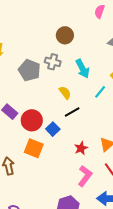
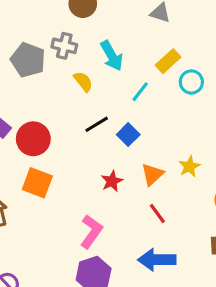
yellow semicircle: (65, 93) -> (83, 82), moved
blue square: (53, 129) -> (128, 135), moved
pink L-shape: (85, 176) -> (91, 232), moved

